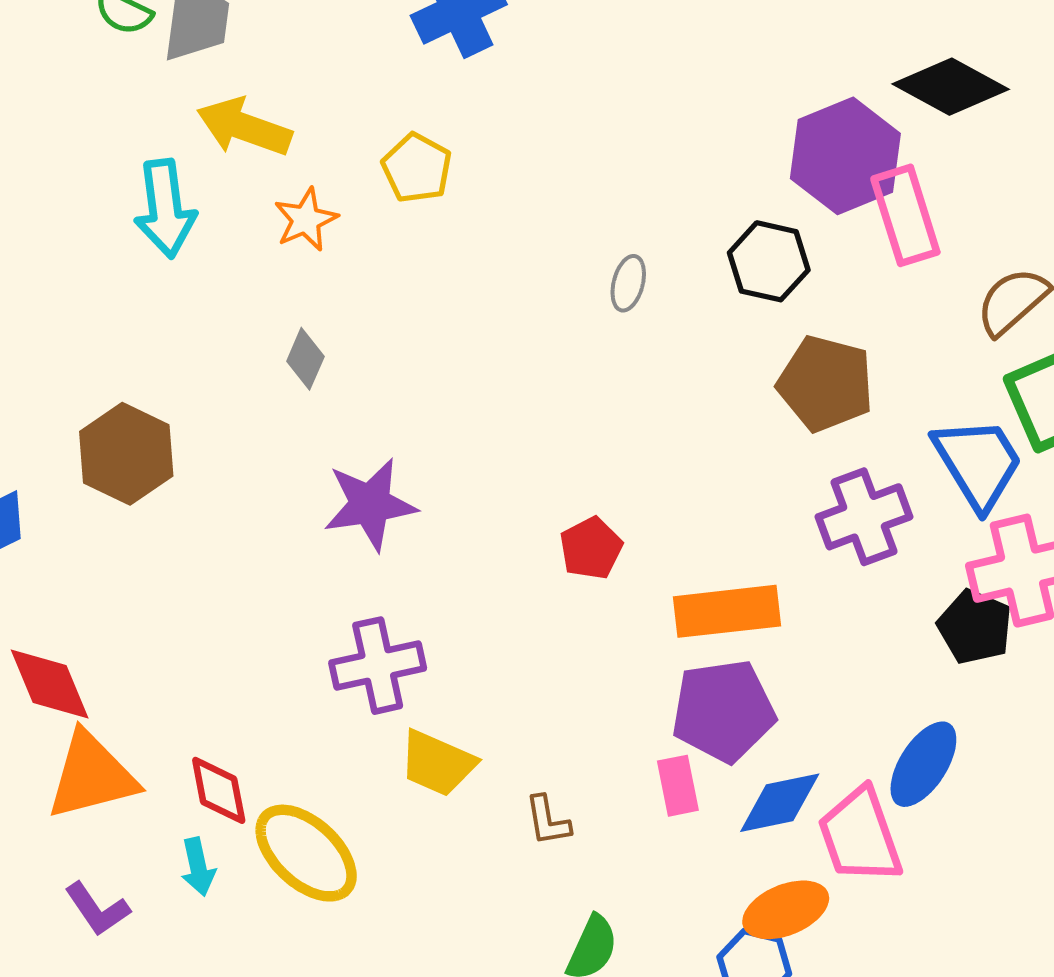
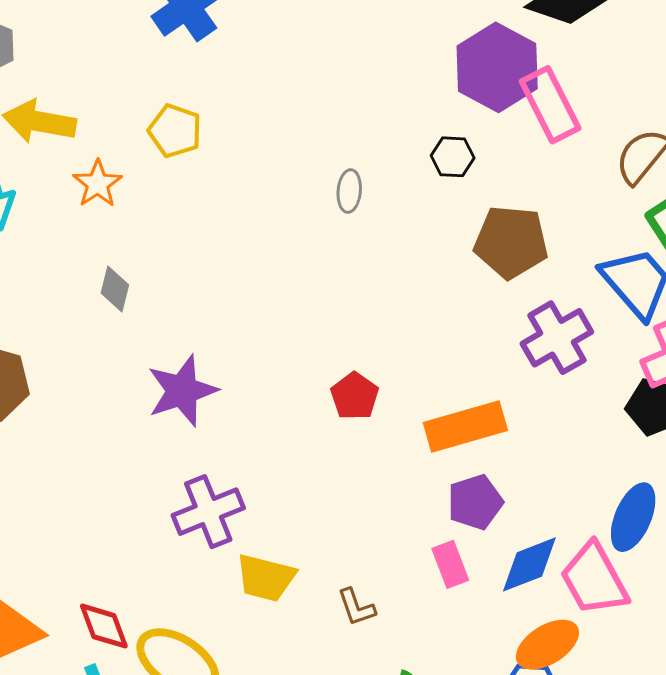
black hexagon: (769, 261) -> (453, 157), size x0.7
purple pentagon: (723, 711) -> (475, 502), size x0.7

